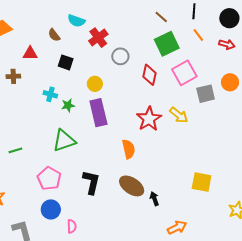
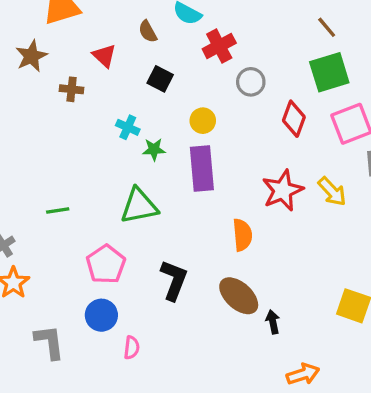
red triangle: (30, 53) -> (104, 56), turned 35

